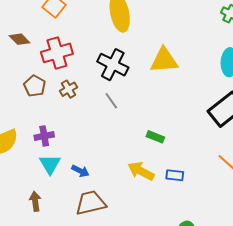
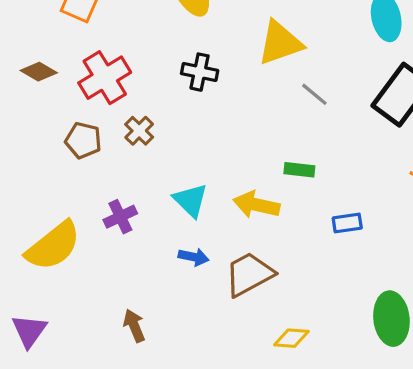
black cross: (113, 65) -> (200, 72), size x0.7
gray line: (111, 101) -> (314, 94), moved
cyan triangle: (50, 164) -> (191, 200), moved
yellow arrow: (141, 171) -> (256, 205), moved
brown trapezoid: (91, 203) -> (249, 274), moved

